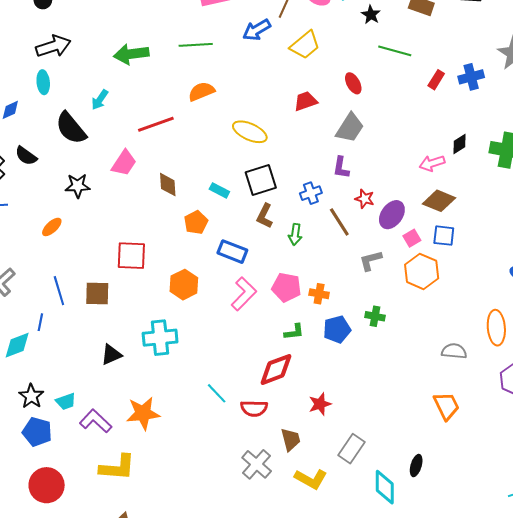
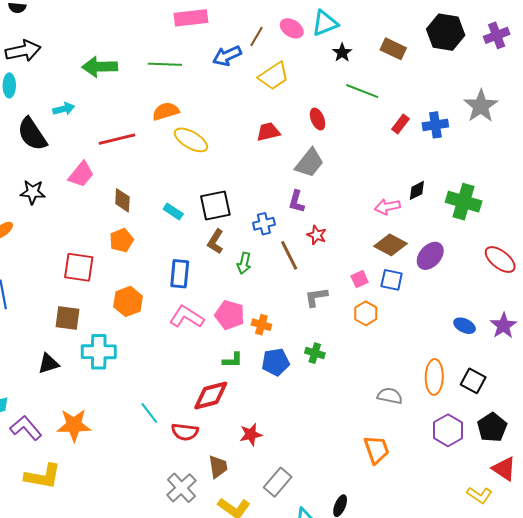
cyan arrow: (100, 100) -> (64, 109), turned -145
yellow ellipse: (250, 132) -> (191, 140), moved
purple ellipse: (392, 215) -> (430, 256), moved
orange pentagon: (196, 222) -> (121, 240), moved
blue rectangle: (232, 252) -> (180, 274), turned 68
orange hexagon: (422, 271) -> (366, 313), size x0.7
brown square: (97, 294) -> (68, 318), moved
pink L-shape: (244, 294) -> (187, 317), turned -108

